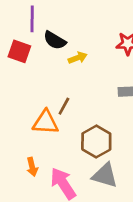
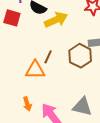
yellow arrow: (78, 58) -> (56, 20), size x1.6
brown hexagon: (96, 142) -> (80, 56), moved

